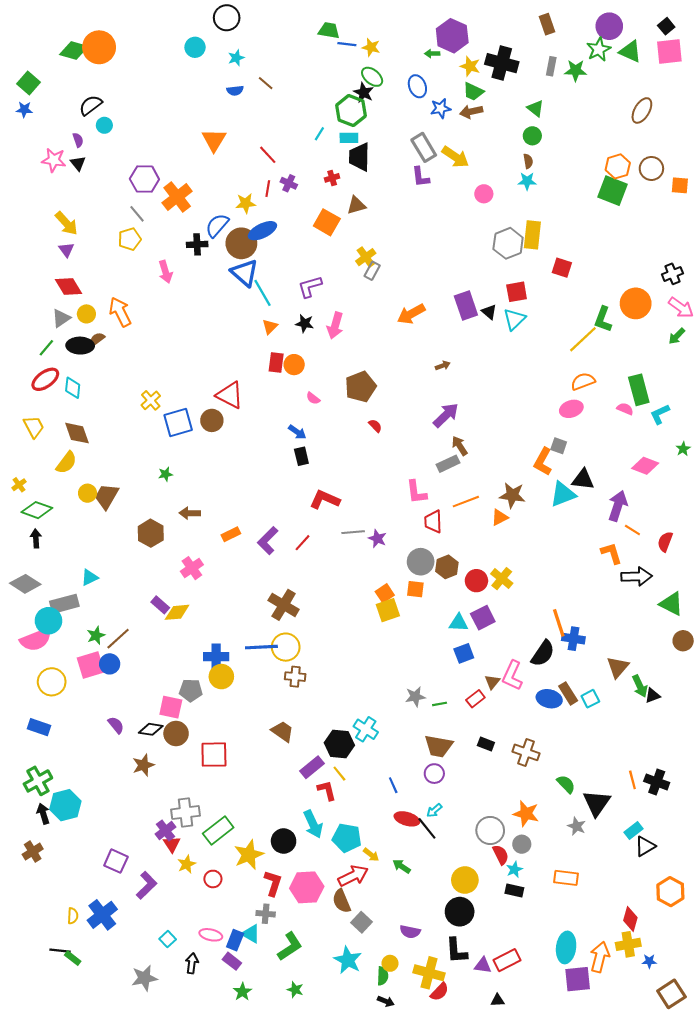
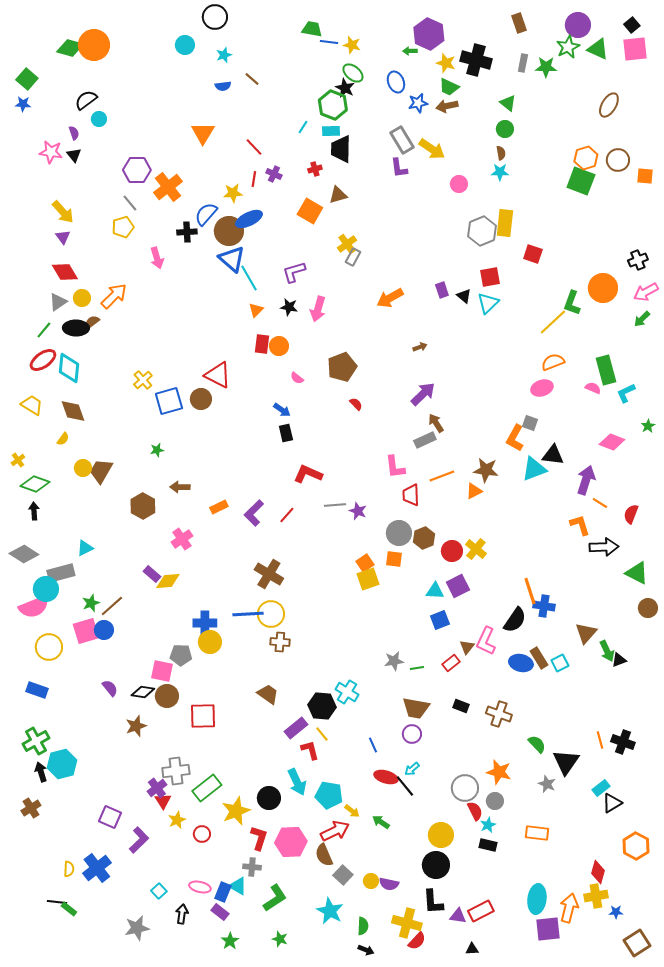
purple rectangle: (466, 306) -> (442, 290), size x0.6
pink arrow: (681, 308) -> (646, 292), turned 115
orange arrow: (120, 312) -> (114, 296), turned 72
cyan diamond: (73, 388) -> (69, 368), size x1.4
yellow trapezoid: (34, 427) -> (32, 405), turned -30
yellow semicircle: (66, 463) -> (63, 439), size x0.6
yellow circle: (390, 963) -> (371, 881), moved

